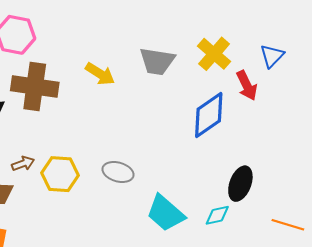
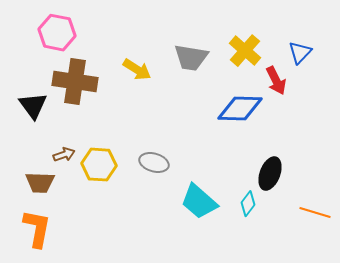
blue diamond: (209, 115) -> (240, 109), turned 36
cyan diamond: (217, 215) -> (248, 204), turned -40

